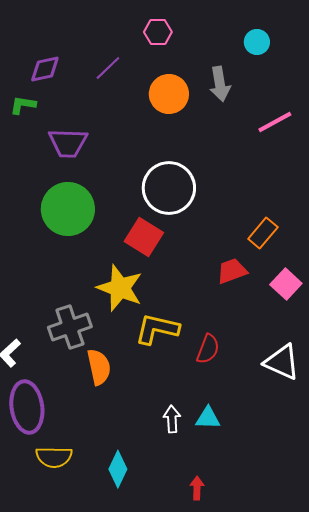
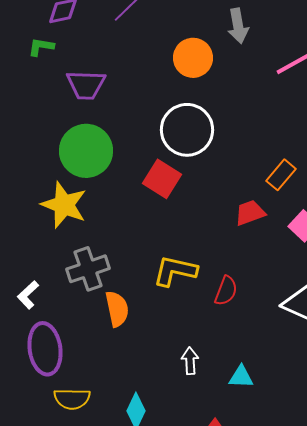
orange circle: (169, 94) -> (193, 58), moved
yellow star: (120, 288) -> (64, 205), moved
cyan triangle: (208, 418) -> (241, 377), moved

